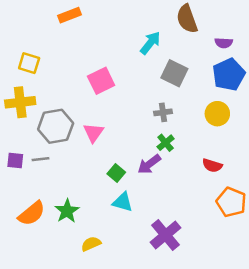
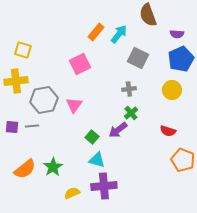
orange rectangle: (69, 15) -> (96, 32), moved, turned -30
purple cross: (166, 235) -> (104, 186), moved, turned 35

